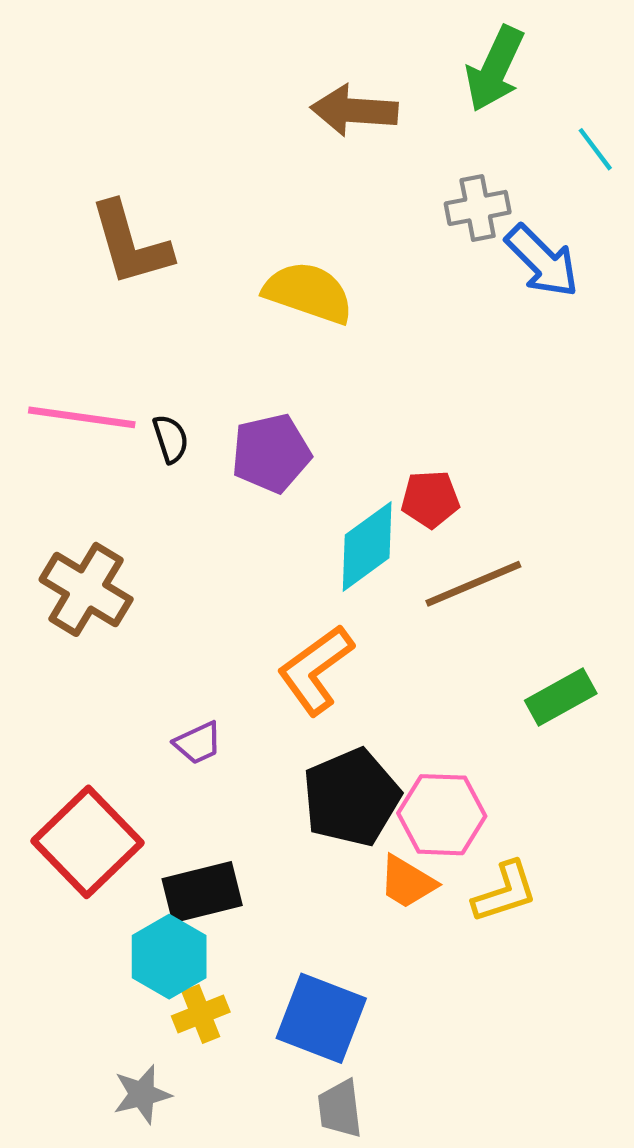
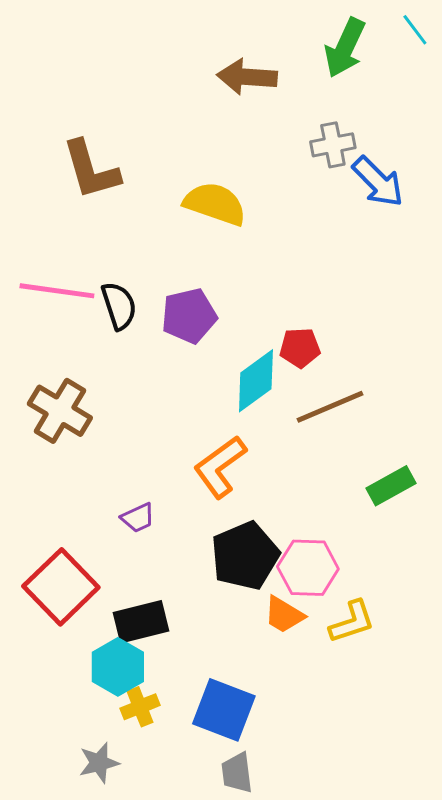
cyan line: (595, 149) -> (415, 30), moved
black semicircle: (171, 439) -> (119, 306), size x1.4

